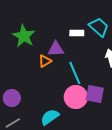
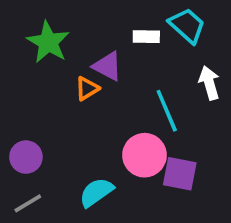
purple triangle: (56, 49) -> (107, 66), turned 30
cyan line: (75, 73) -> (167, 111), moved
purple square: (95, 94) -> (180, 174), moved

